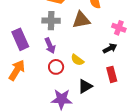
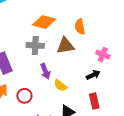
purple arrow: (50, 46) -> (45, 71), moved
red circle: (56, 67) -> (24, 96), moved

